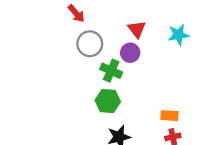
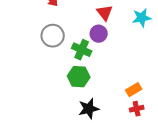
gray circle: (90, 44) -> (53, 36), moved
orange rectangle: (169, 116) -> (134, 90), turned -35

